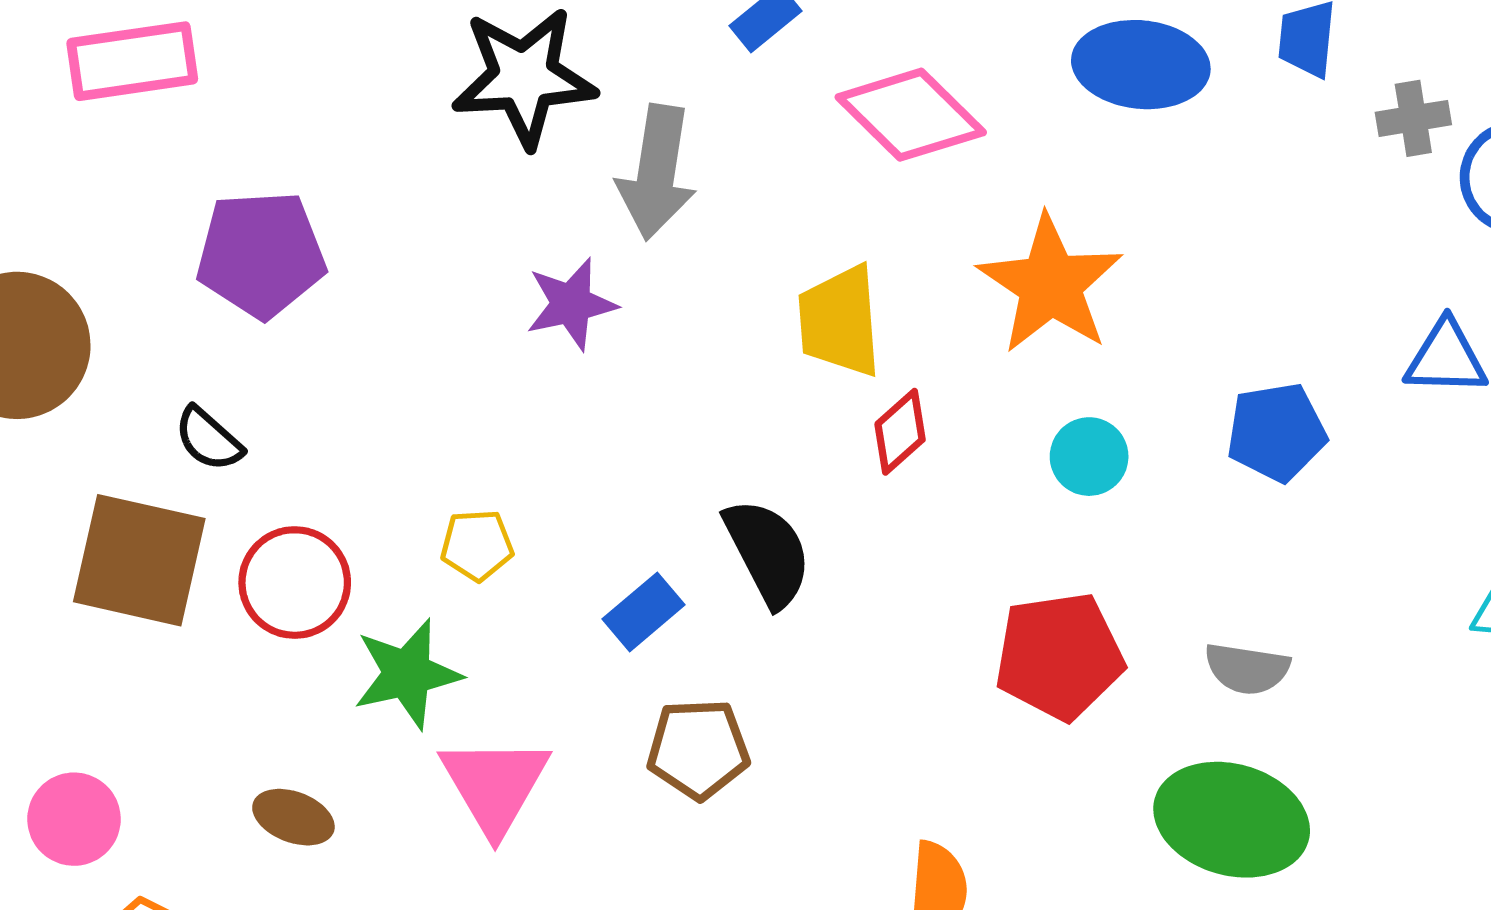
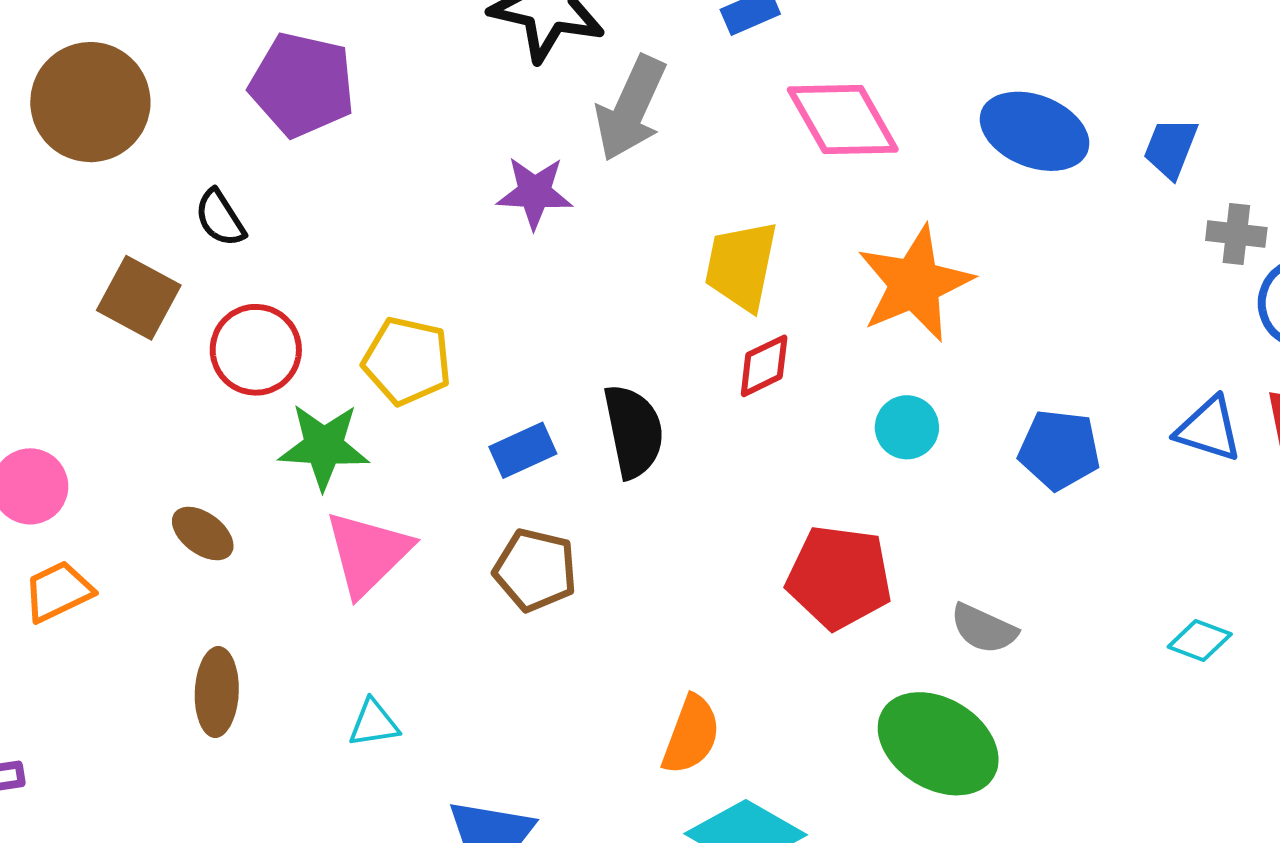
yellow pentagon: (477, 545) -> (407, 361), size x1.5
brown square: (139, 560) -> (139, 298), size x0.7

